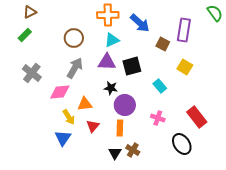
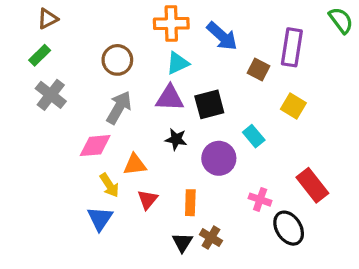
gray cross: (32, 73) -> (51, 95), moved
purple circle: (125, 105) -> (219, 158), moved
pink cross: (158, 118) -> (260, 200), moved

